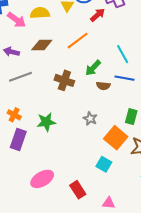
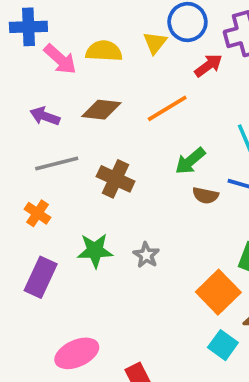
brown cross: (64, 80) -> (116, 179), moved
orange cross: (14, 115) -> (38, 213), moved
gray star: (90, 119) -> (146, 255), moved
cyan square: (104, 164) -> (223, 345), moved

